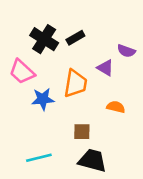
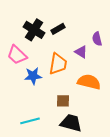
purple semicircle: (126, 51) -> (97, 39), turned 56
orange semicircle: (116, 107) -> (89, 82), size x1.6

